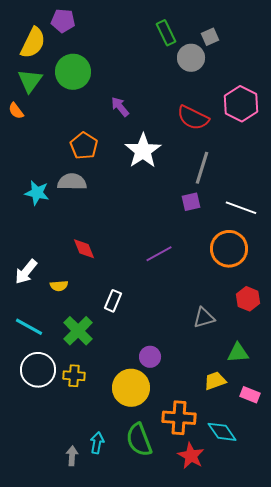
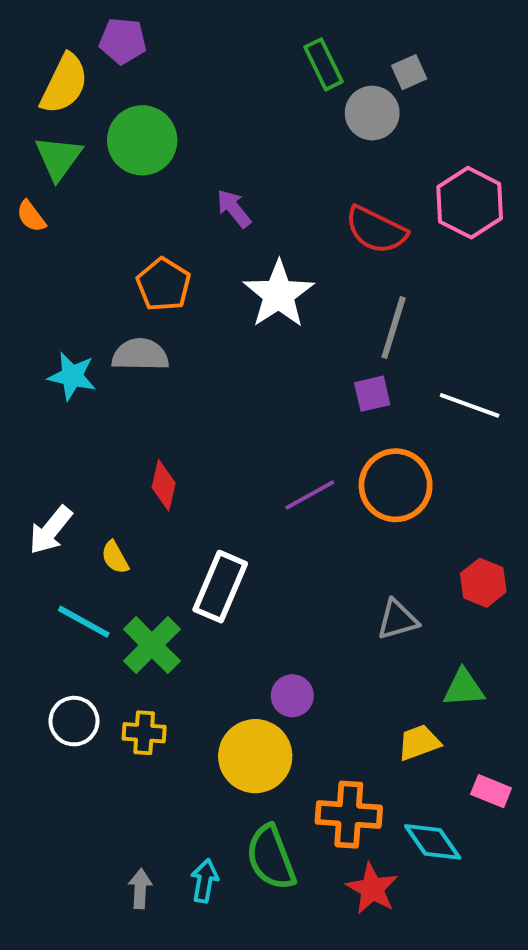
red diamond: (84, 249) -> (164, 485), turned 35
orange circle: (229, 249) -> (396, 485), moved
yellow semicircle: (59, 286) -> (115, 557), turned 66
white rectangle: (113, 301) -> (220, 587), size x1.6
cyan line: (29, 327) -> (84, 622), moved
white circle: (38, 370) -> (74, 721), size x0.7
pink rectangle: (250, 395) -> (491, 791), moved
cyan arrow: (97, 443) -> (205, 881), moved

